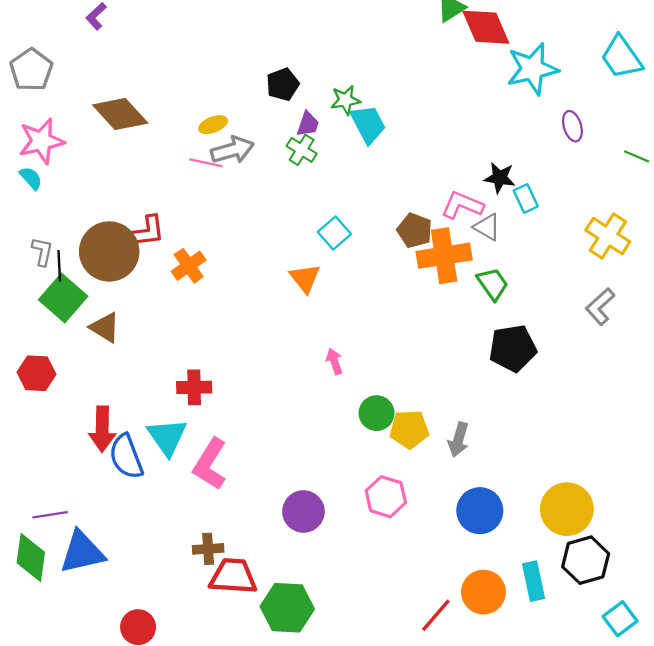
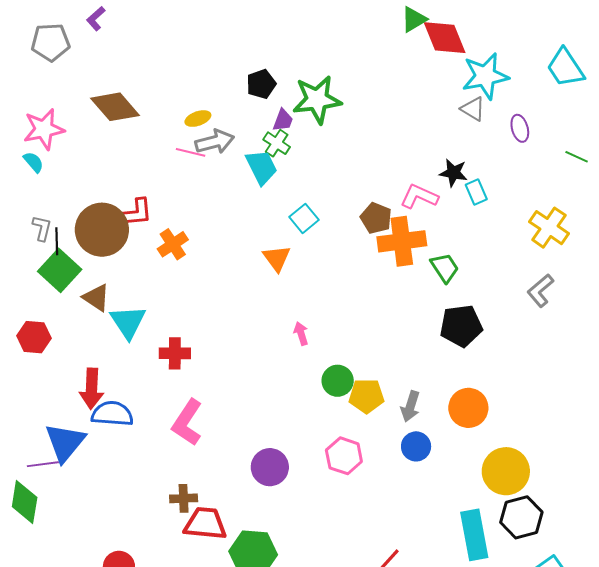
gray pentagon: (31, 70) -> (51, 42), moved, turned 30
green star: (345, 100) -> (317, 100), size x1.8
cyan trapezoid: (368, 124) -> (261, 167), moved
gray triangle: (487, 227) -> (473, 109), moved
cyan triangle: (167, 437) -> (128, 322), moved
blue semicircle: (126, 457) -> (112, 414), turned 114
blue circle: (480, 511) -> (416, 446), moved, size x0.7
blue triangle: (82, 552) -> (65, 442), moved, turned -39
cyan rectangle: (534, 581) -> (474, 535), size x1.4
orange circle: (483, 592) -> (468, 408), moved

